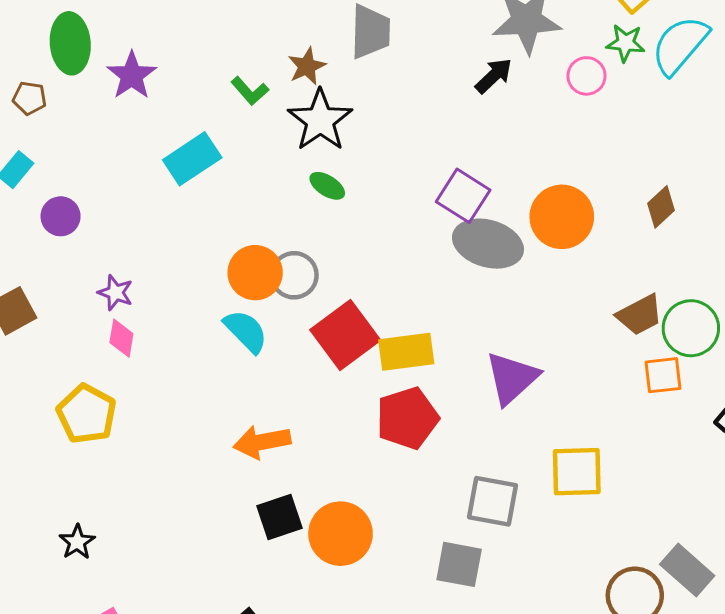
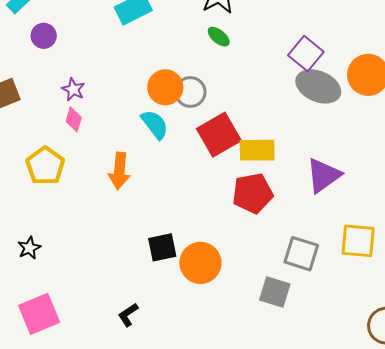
orange arrow: (262, 442) -> (119, 171), moved, turned -81

